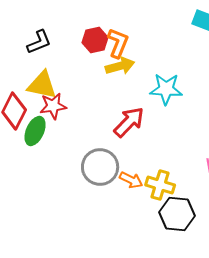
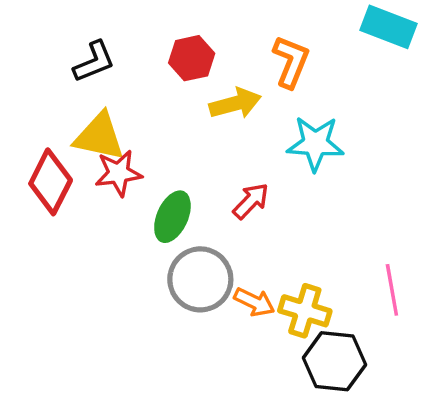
orange L-shape: (118, 43) -> (291, 62), moved
red arrow: (129, 122) -> (251, 201), size x0.7
green ellipse: (35, 131) -> (172, 217), moved

